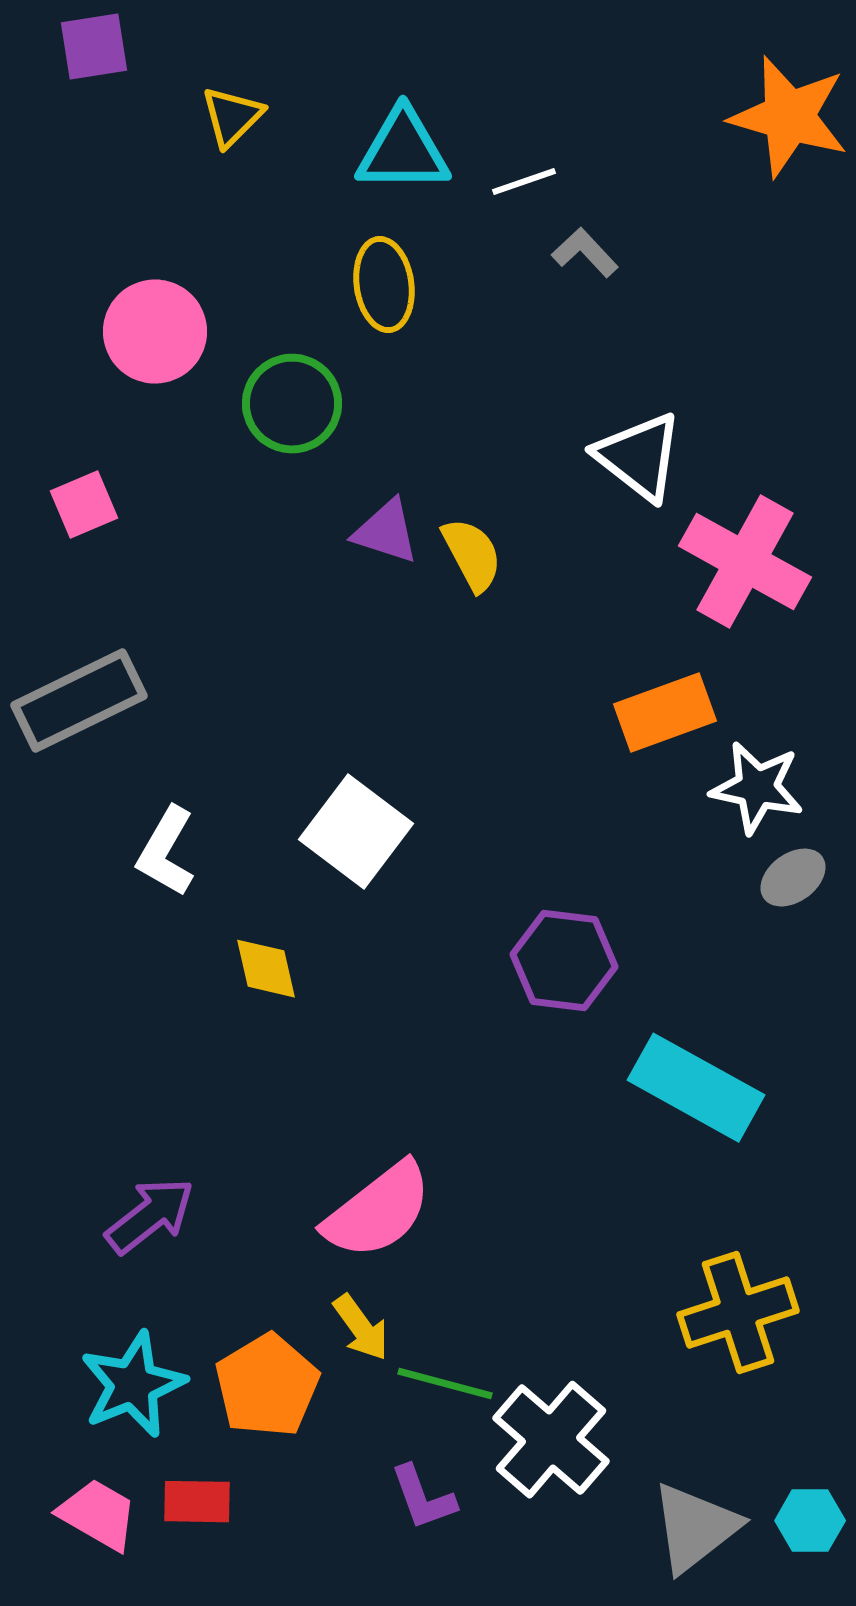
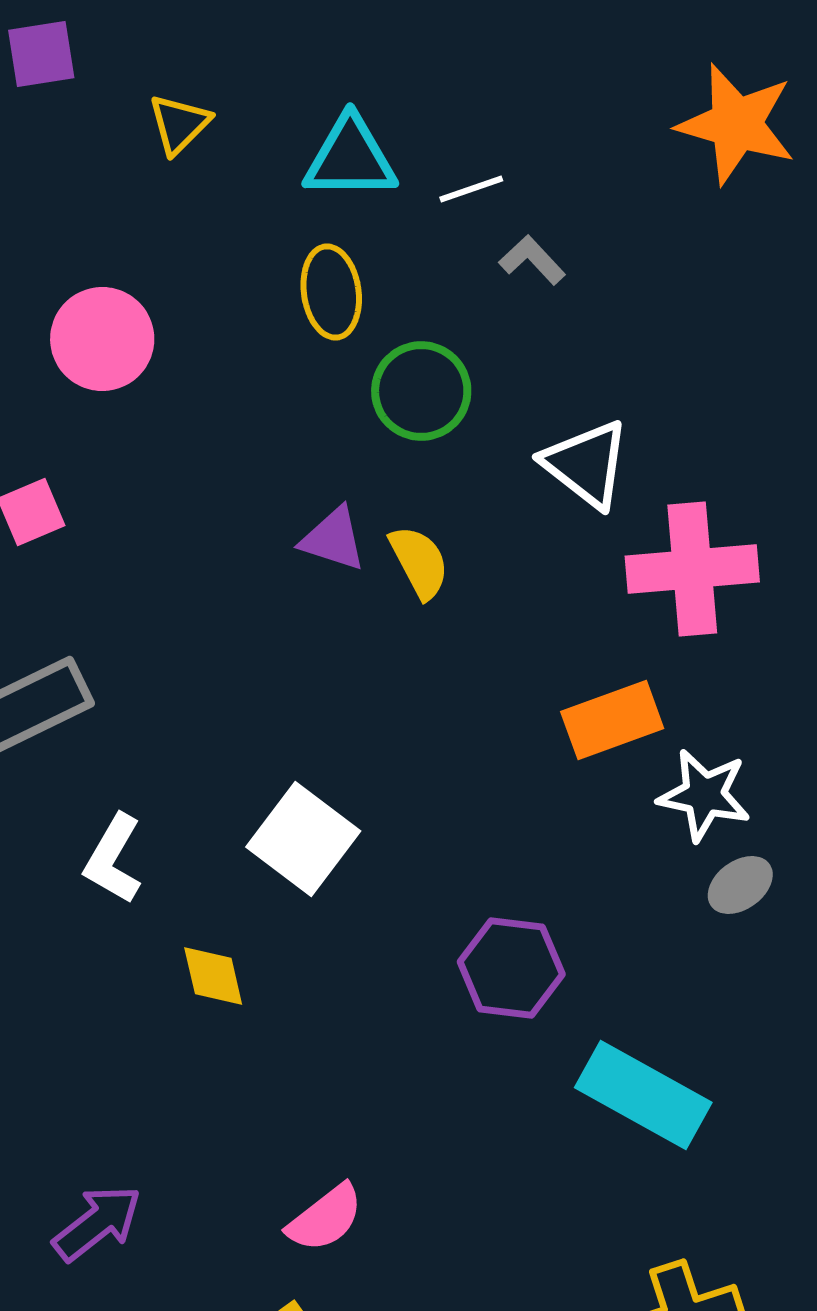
green circle: (292, 404) -> (421, 391), moved
pink cross: (745, 562) -> (692, 569), turned -34
pink semicircle: (378, 1211) -> (325, 1218), size x0.7

